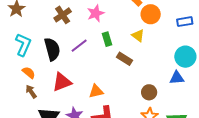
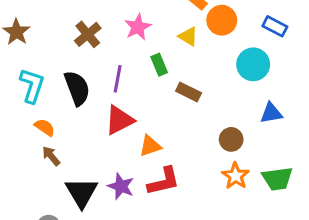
blue rectangle: (185, 22) -> (275, 26), turned 42
yellow triangle: (138, 35) -> (188, 36), moved
purple line: (79, 46) -> (118, 79), turned -36
cyan circle: (185, 57) -> (253, 64), moved
red triangle: (62, 82) -> (119, 120), moved

